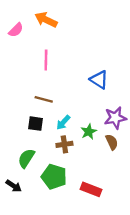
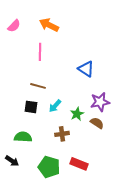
orange arrow: (46, 20) -> (49, 25), moved
brown semicircle: (112, 142) -> (97, 123), turned -32
brown cross: (64, 144) -> (62, 134), moved
green semicircle: (26, 158) -> (23, 137), turned 60
green pentagon: (54, 177) -> (49, 167), moved

